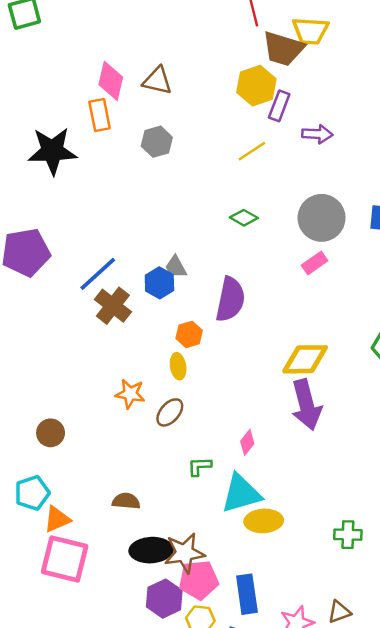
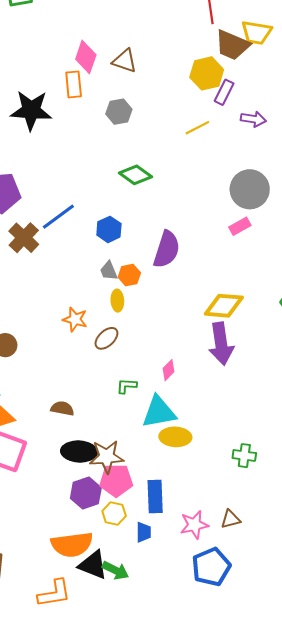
green diamond: (244, 218) -> (136, 175), moved, size x1.4
gray trapezoid: (176, 267) -> (109, 271), moved
brown cross: (113, 306) -> (24, 238), moved

